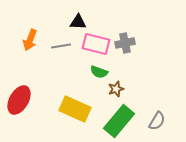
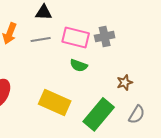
black triangle: (78, 22) -> (44, 12), moved
brown star: (116, 89) -> (125, 82), moved

